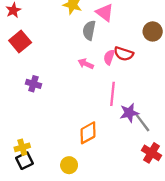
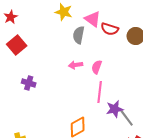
red semicircle: (124, 54) -> (110, 29), moved
pink semicircle: (109, 57) -> (97, 67), moved
pink arrow: (86, 64) -> (76, 65), turned -32

